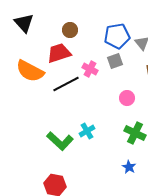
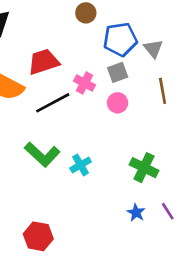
brown circle: (70, 30) -> (86, 13), moved
pink circle: (127, 98) -> (118, 103), moved
green L-shape: (60, 141) -> (42, 154), moved

